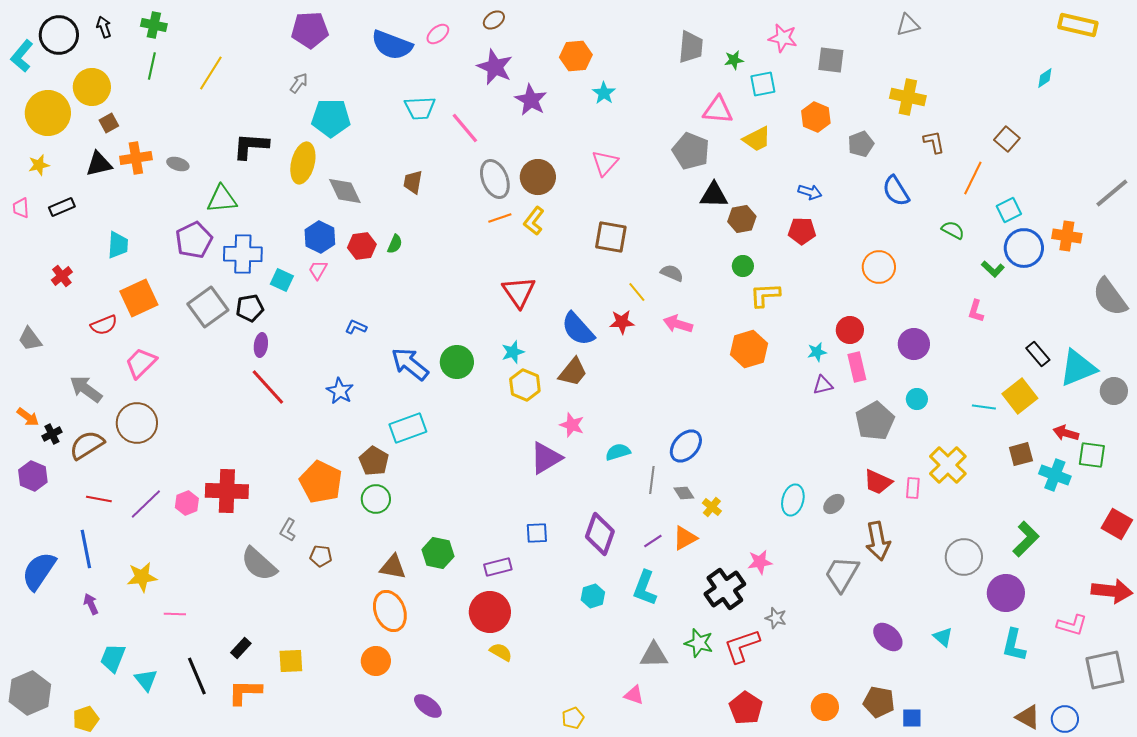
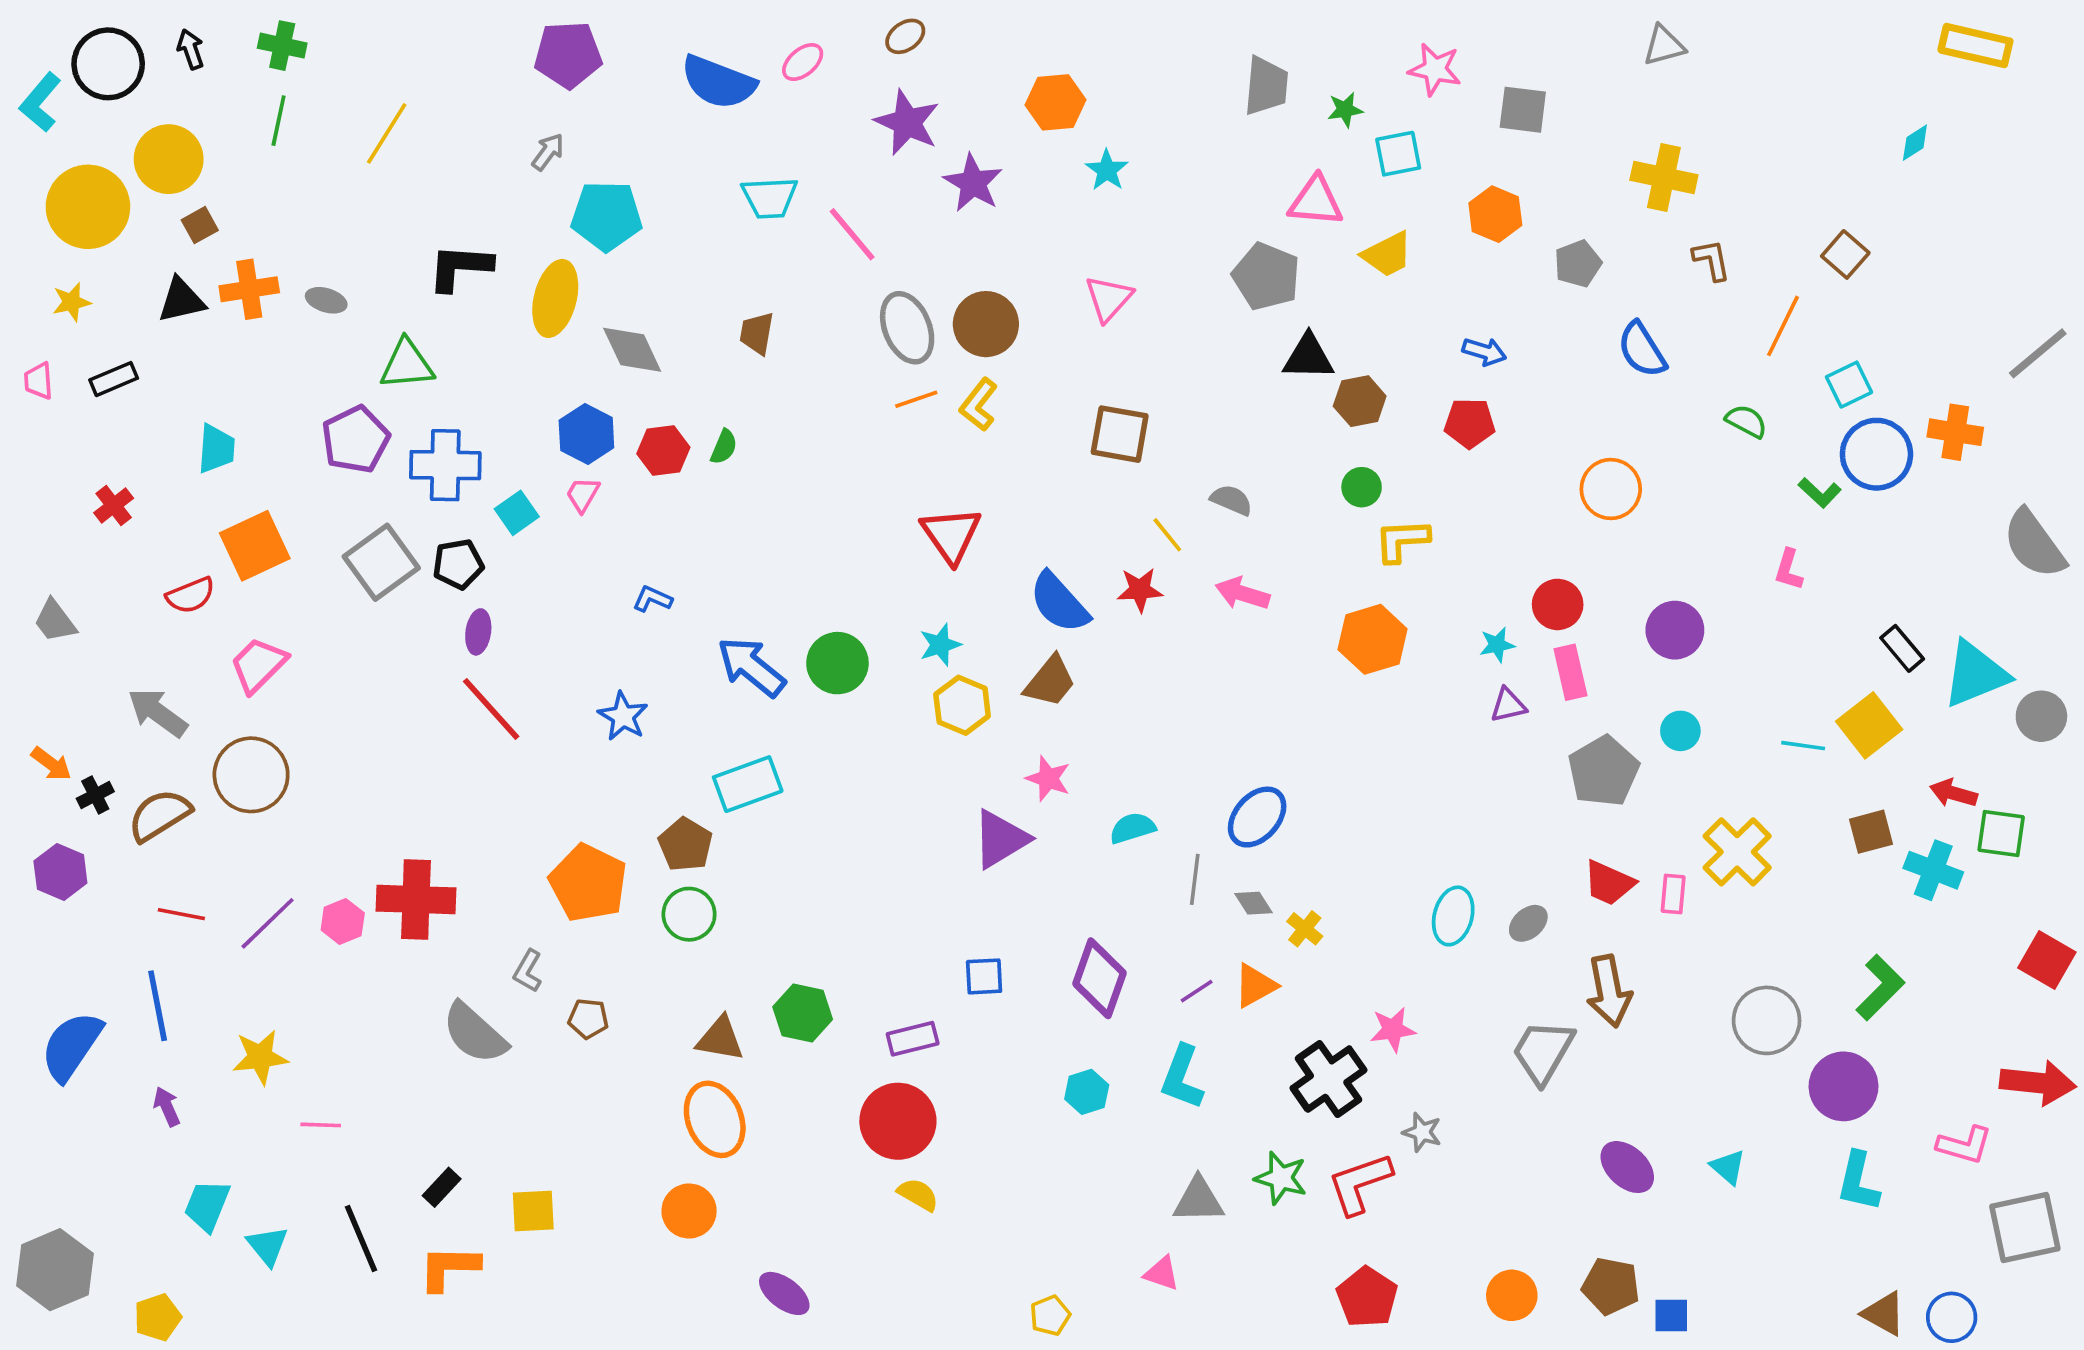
cyan square: (282, 280) -> (517, 513), turned 30

